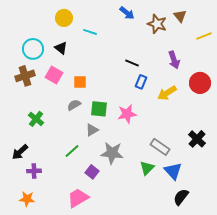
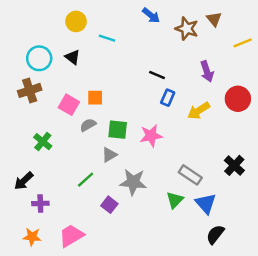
pink square: (54, 75) -> (69, 105), moved
pink trapezoid: (78, 198) -> (71, 236), moved

